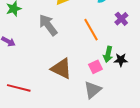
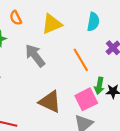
pink square: (96, 67) -> (86, 99), size x1.5

